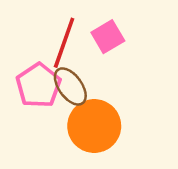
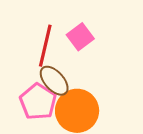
pink pentagon: (38, 85) -> (38, 102), moved

